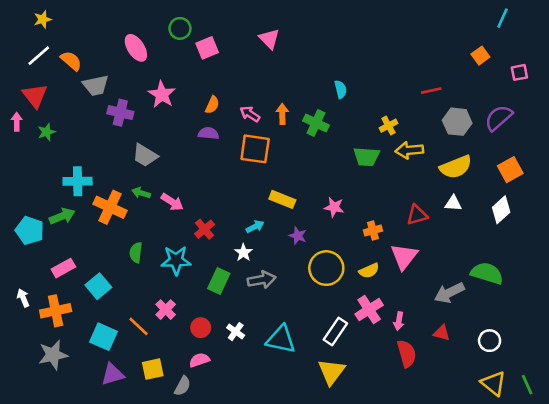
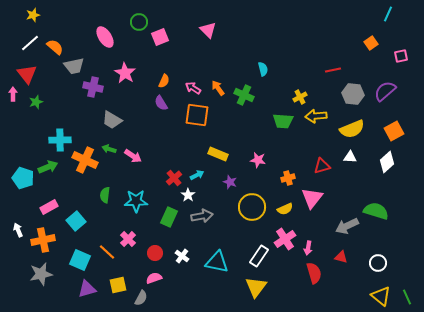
orange arrow: (282, 114) -> (218, 88), turned -35
purple semicircle: (208, 133) -> (161, 103), turned -126
red cross: (205, 229) -> (174, 178), moved

